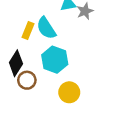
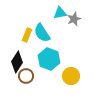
yellow circle: (69, 92) -> (71, 76), moved

